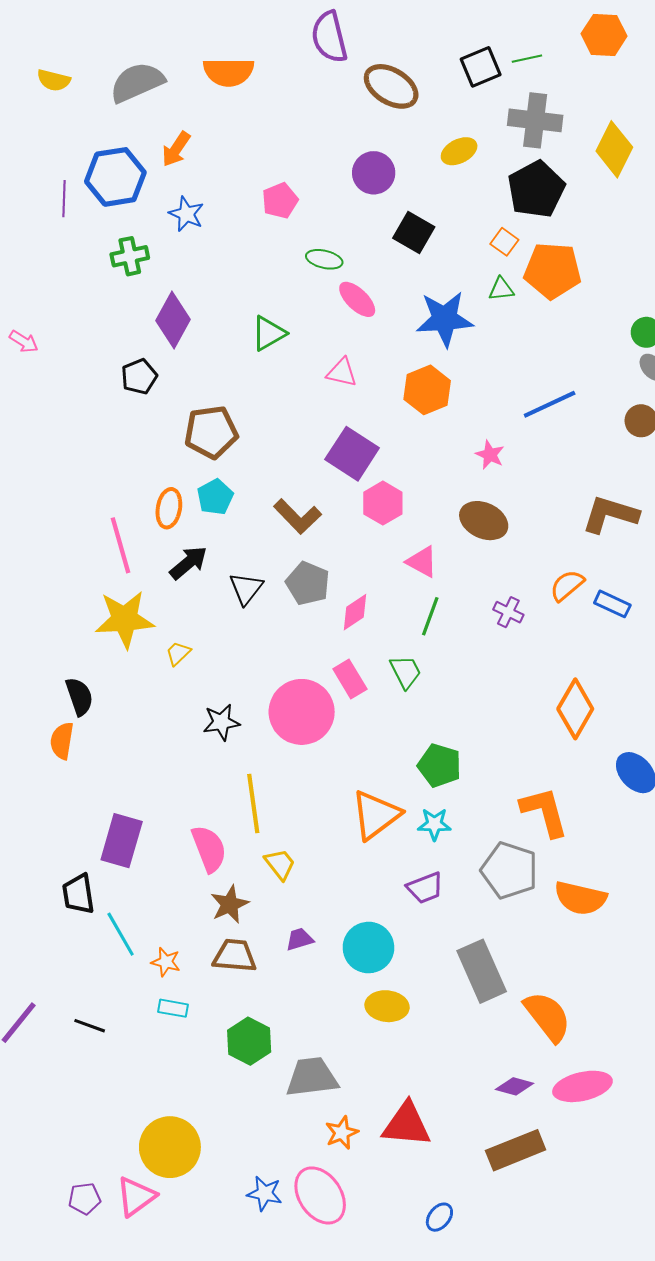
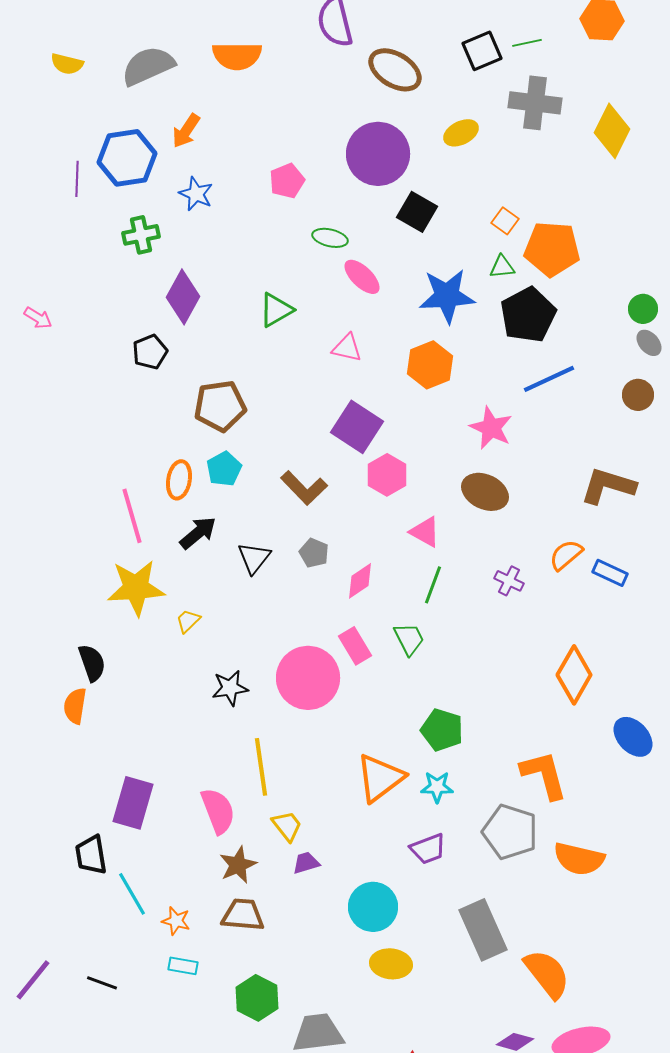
purple circle: (374, 173) -> (378, 154), size x1.5
black pentagon: (536, 189) -> (528, 315), moved
pink star: (490, 455) -> (491, 428), size x1.5
gray pentagon: (308, 583) -> (314, 553), size x0.7
purple trapezoid: (300, 939) -> (306, 863), moved

